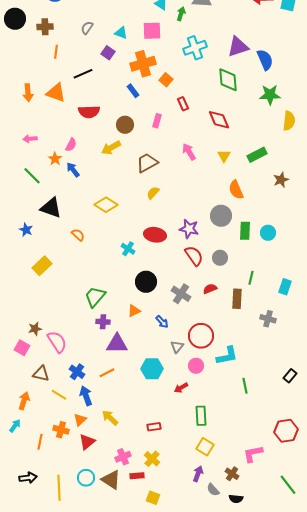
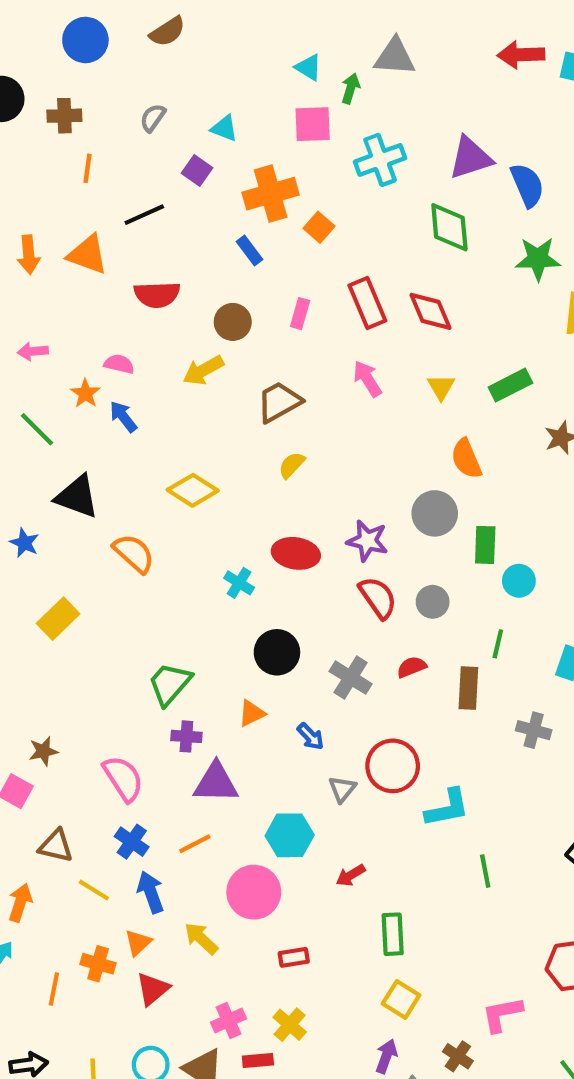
pink square: (152, 31) -> (313, 124), moved
red rectangle: (183, 104) -> (367, 303), moved, size x1.6
pink semicircle: (71, 145) -> (119, 364), turned -104
cyan circle: (268, 233) -> (519, 581), moved
orange semicircle: (78, 235) -> (134, 553), size x1.5
pink semicircle: (57, 342) -> (123, 779), moved
pink circle: (196, 366) -> (254, 892), moved, size x1.6

